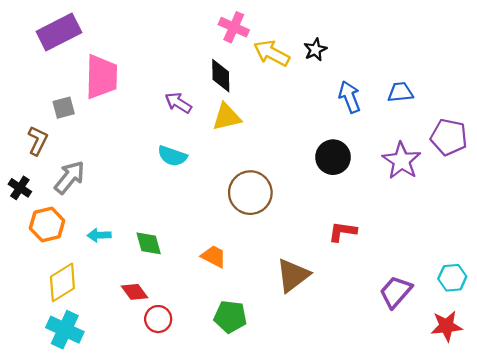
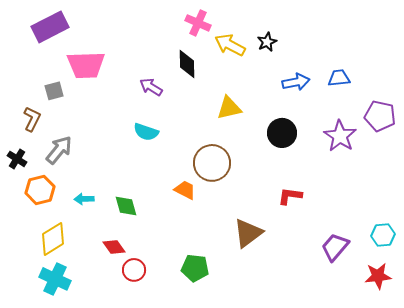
pink trapezoid: (101, 77) -> (86, 65), turned 87
blue arrow: (350, 97) -> (296, 82), turned 100
yellow triangle: (227, 117) -> (229, 108), moved
orange trapezoid: (214, 256) -> (185, 190), moved

